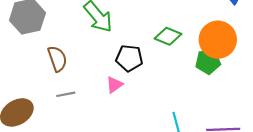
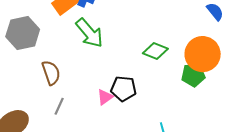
black pentagon: (129, 58) -> (123, 89), moved
gray line: (66, 94) -> (59, 106), turned -54

